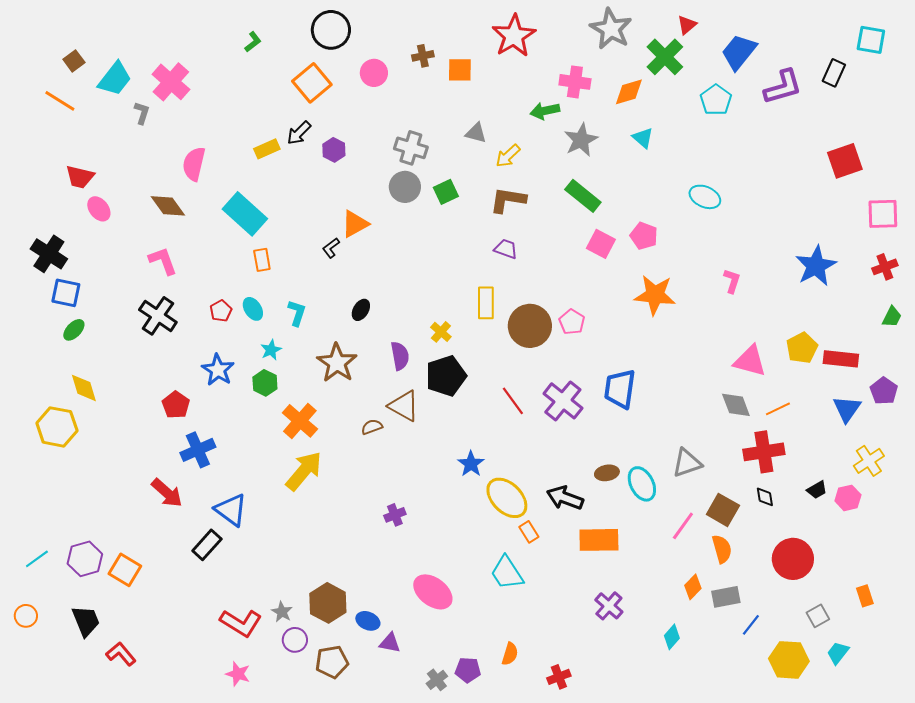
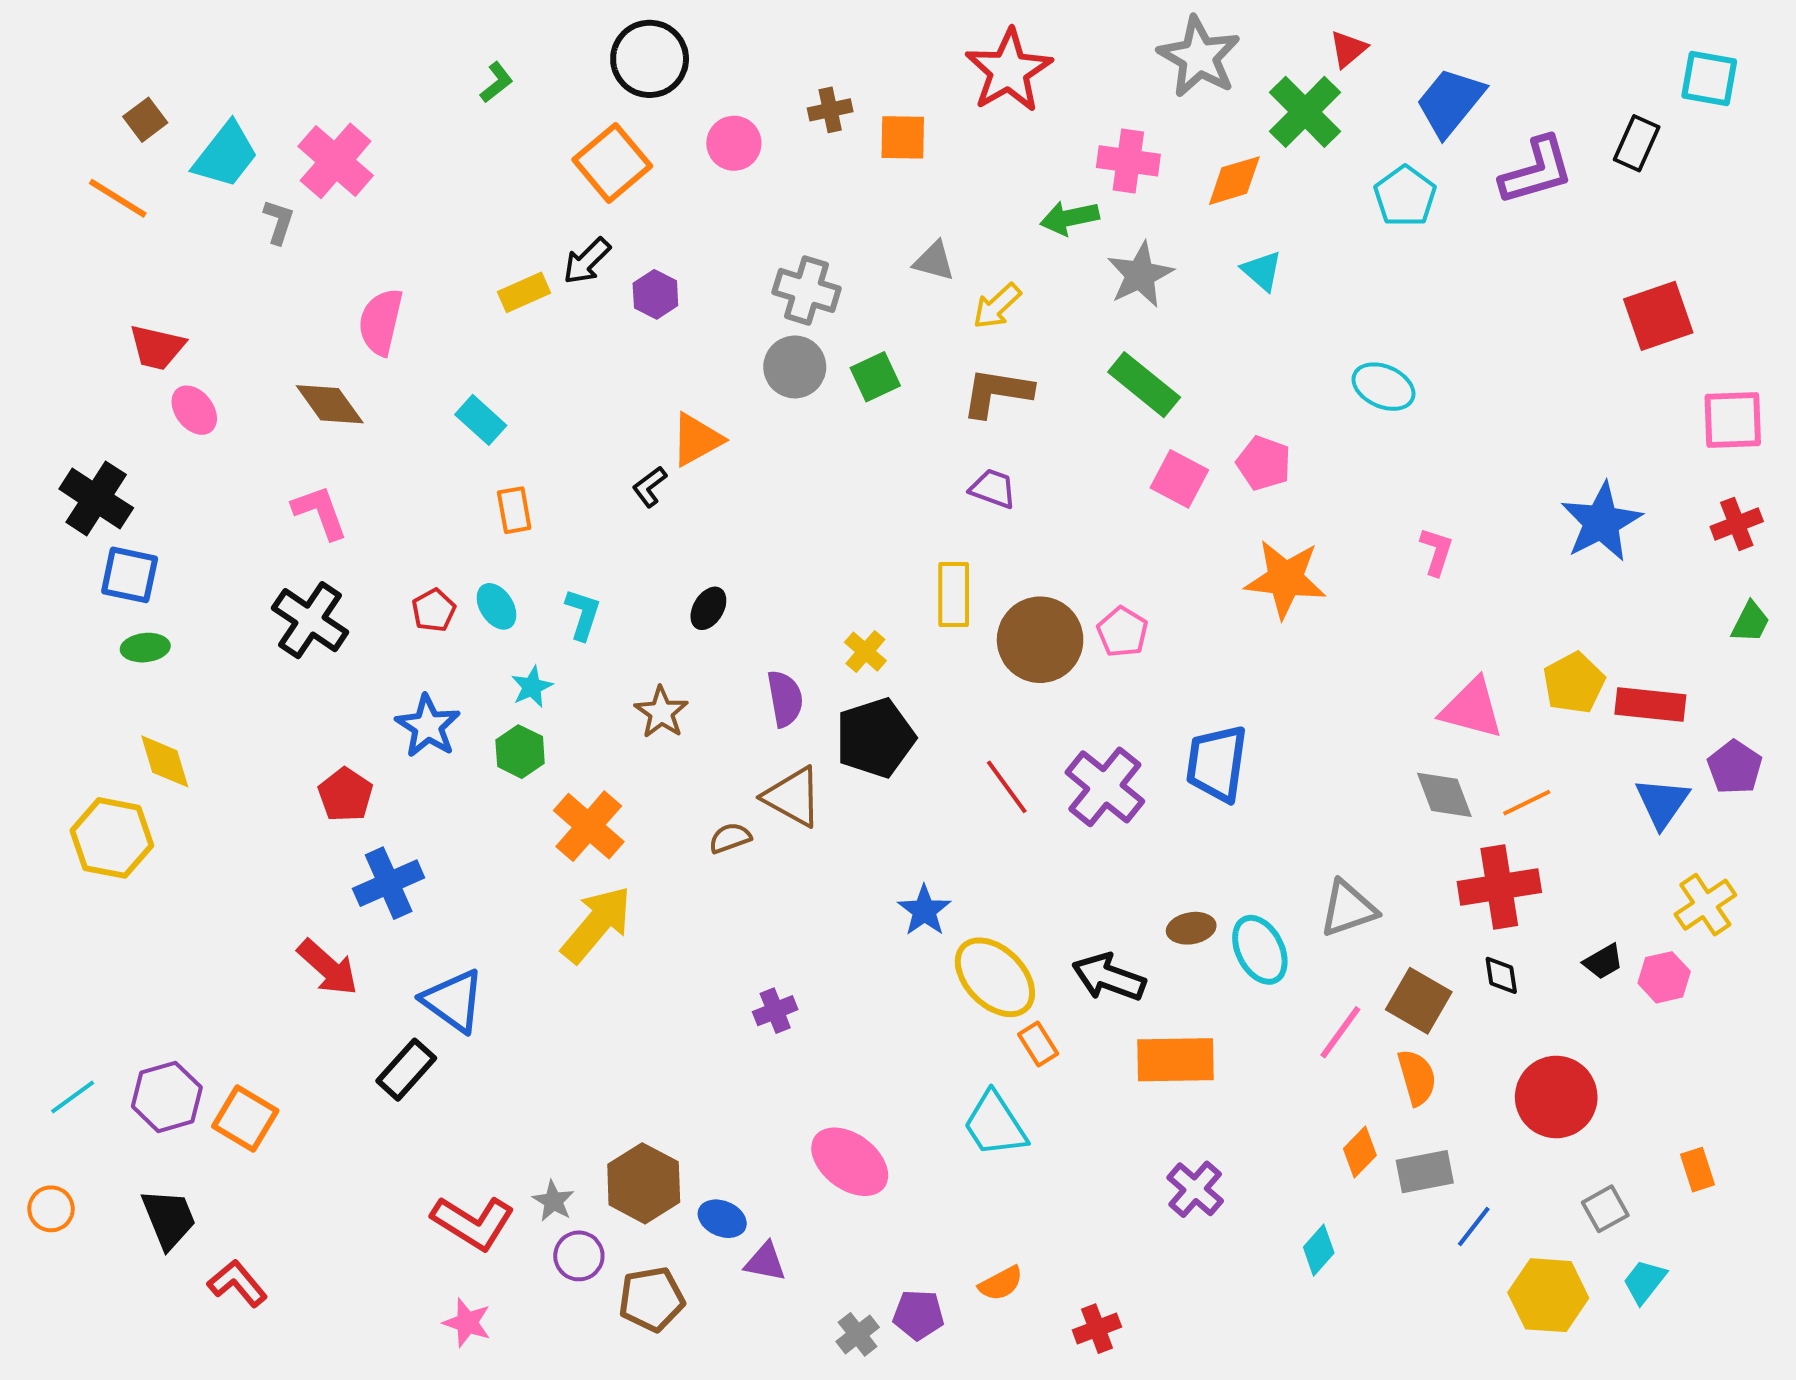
cyan rectangle: (245, 214) -> (481, 420), size x0.6
green ellipse: (74, 330) -> (145, 648), turned 40
brown star: (337, 363) -> (661, 712), size x0.7
orange semicircle: (510, 654) -> (1001, 1283), turned 45

